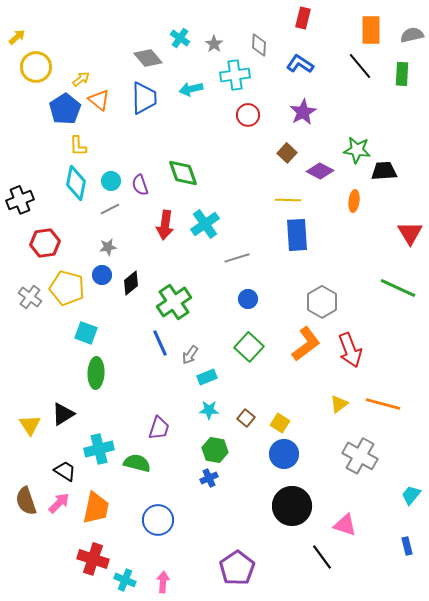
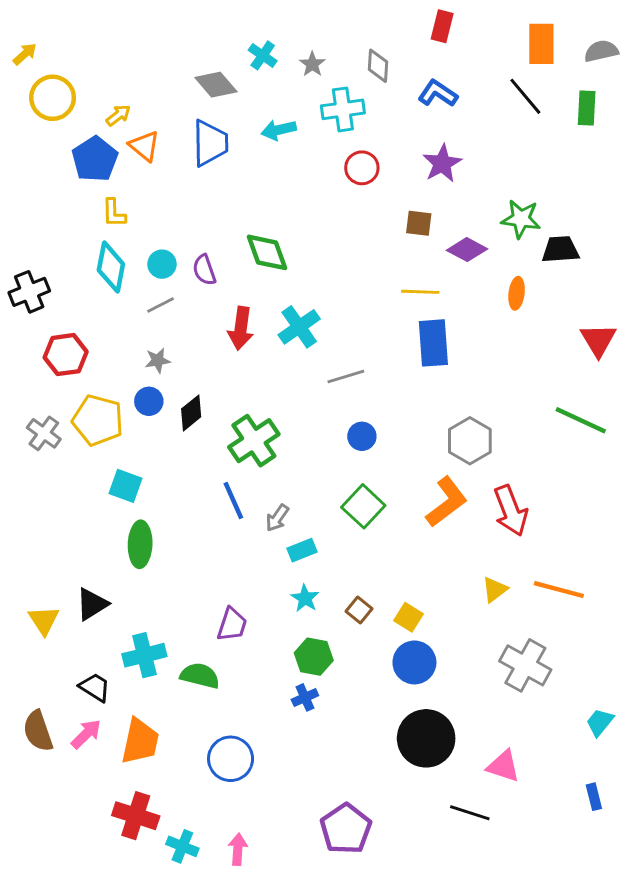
brown square: (287, 153) -> (419, 223), turned -36
cyan star: (209, 410) -> (305, 598), turned 30
black line: (322, 557) -> (470, 813), turned -36

